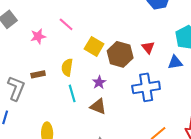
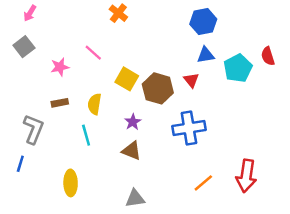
blue triangle: (175, 62) -> (206, 55), moved
brown rectangle: (38, 74) -> (60, 103), moved
cyan line: (72, 93) -> (86, 135), moved

